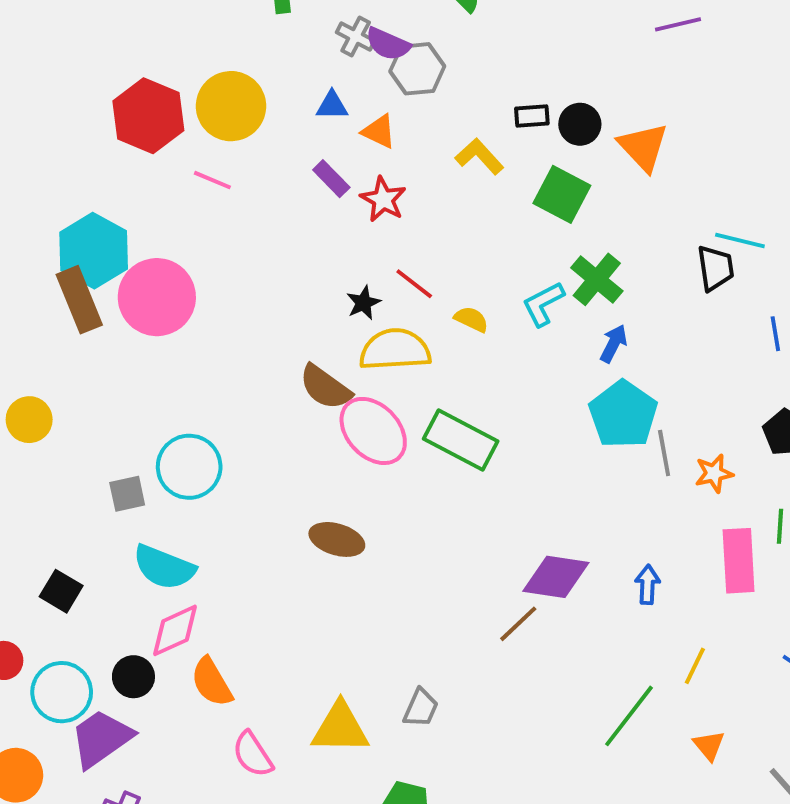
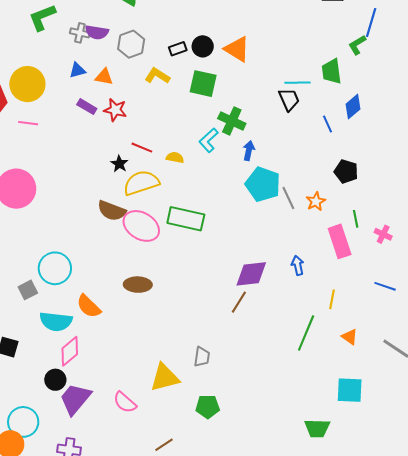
gray hexagon: (417, 69) -> (131, 44), moved
orange semicircle: (212, 682) -> (89, 306), moved
cyan circle: (62, 692) -> (23, 422), moved
purple trapezoid: (101, 738) -> (75, 399), moved

